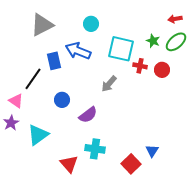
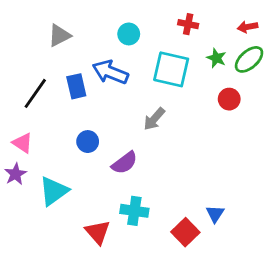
gray triangle: (42, 25) -> (59, 35), size x0.7
red cross: (140, 66) -> (188, 24), moved
black line: (33, 79) -> (35, 93), moved

